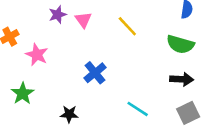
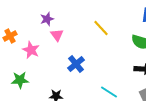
pink triangle: (83, 20) -> (57, 35), moved
green star: (23, 93) -> (20, 80), turned 30

